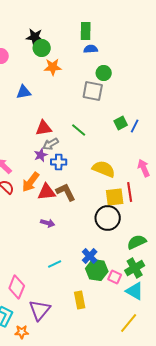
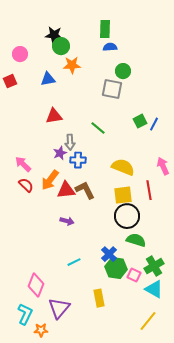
blue triangle: (24, 92) -> (48, 79), moved
red triangle: (44, 128) -> (54, 116), moved
gray arrow: (51, 144) -> (70, 142), turned -63
yellow square: (115, 197) -> (123, 195), moved
green semicircle: (137, 242) -> (136, 240), moved, turned 42

